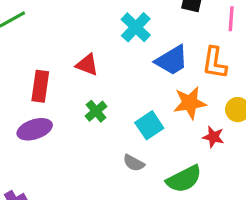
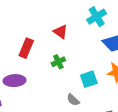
red rectangle: (40, 86) -> (26, 48), moved
purple ellipse: (35, 129) -> (14, 81), moved

